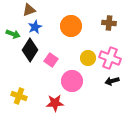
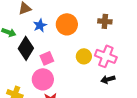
blue star: (35, 27) -> (40, 25), moved
pink square: (51, 60) -> (47, 58), turned 32
pink circle: (72, 81) -> (43, 79), moved

